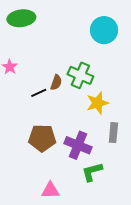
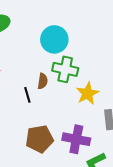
cyan circle: (104, 30) -> (54, 39), moved
black line: (39, 93) -> (27, 95), turned -70

